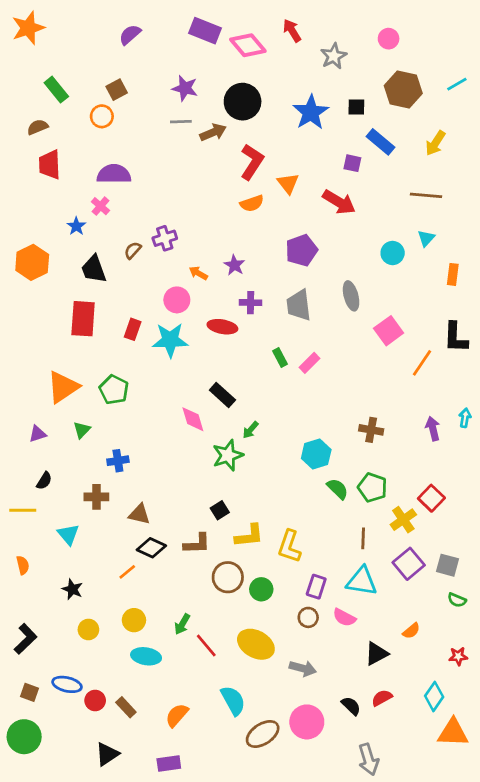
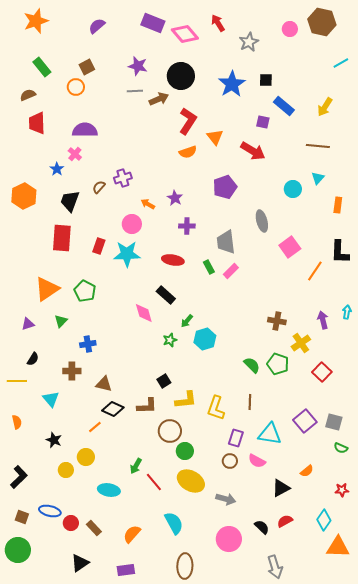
orange star: (28, 28) -> (36, 21), moved
brown hexagon: (403, 90) -> (322, 22), moved
black trapezoid: (94, 269) -> (70, 201), turned 40
gray trapezoid: (299, 305) -> (226, 242), moved
red ellipse: (222, 327) -> (173, 260), moved
cyan hexagon: (316, 454) -> (205, 339), moved
green star: (228, 455) -> (170, 340), size x0.6
yellow cross: (403, 520) -> (301, 343), moved
brown line: (363, 538) -> (250, 402), moved
green circle: (261, 589) -> (185, 451), moved
yellow circle: (134, 620) -> (86, 457), moved
brown ellipse: (263, 734) -> (185, 566), moved, turned -55

